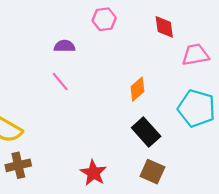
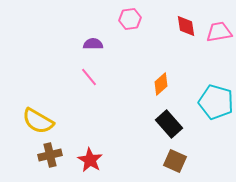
pink trapezoid: (195, 55) -> (219, 32), moved
red star: (93, 173) -> (90, 160), moved

